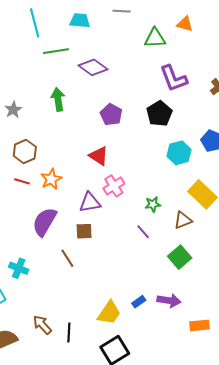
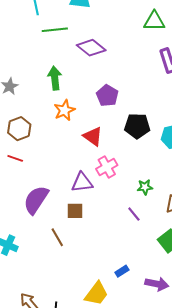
black pentagon: (159, 114) -> (137, 126), moved, turned 30
orange star: (51, 179) -> (64, 110), moved
blue rectangle: (139, 302) -> (122, 271), moved

